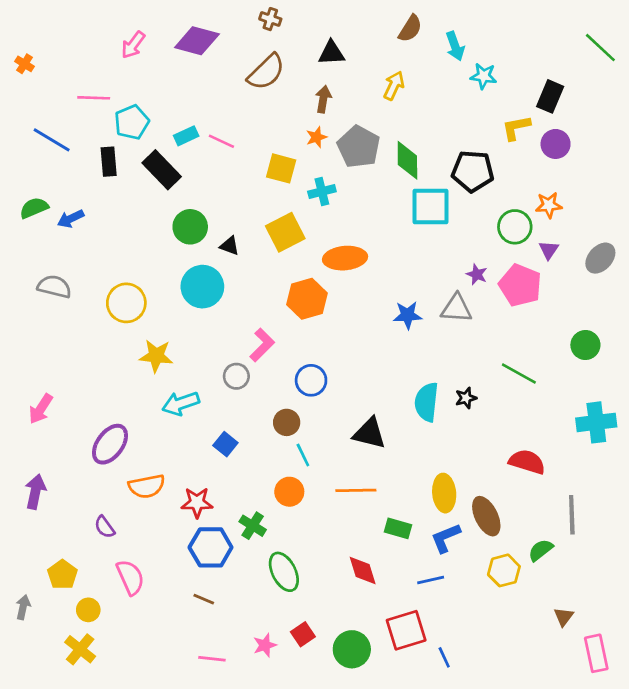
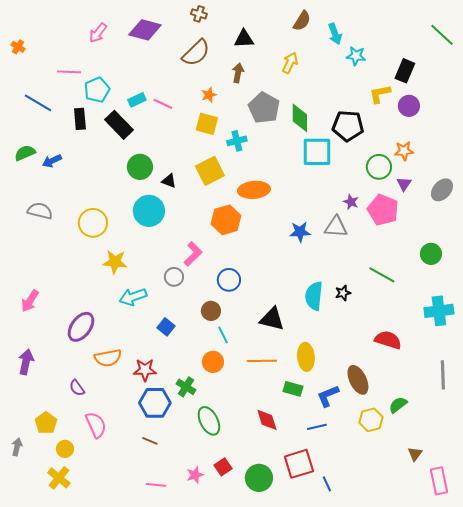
orange star: (316, 137) -> (209, 95), moved
yellow ellipse: (444, 493) -> (306, 357), moved
gray line: (572, 515) -> (443, 375), moved

